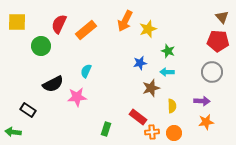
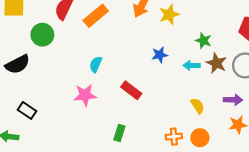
green star: (168, 51) -> (203, 41), moved
black semicircle: (53, 84) -> (17, 64), moved
brown star: (151, 88) -> (216, 63), moved, turned -30
yellow semicircle: (172, 106) -> (198, 106), turned -32
red rectangle: (138, 117) -> (131, 90), moved

